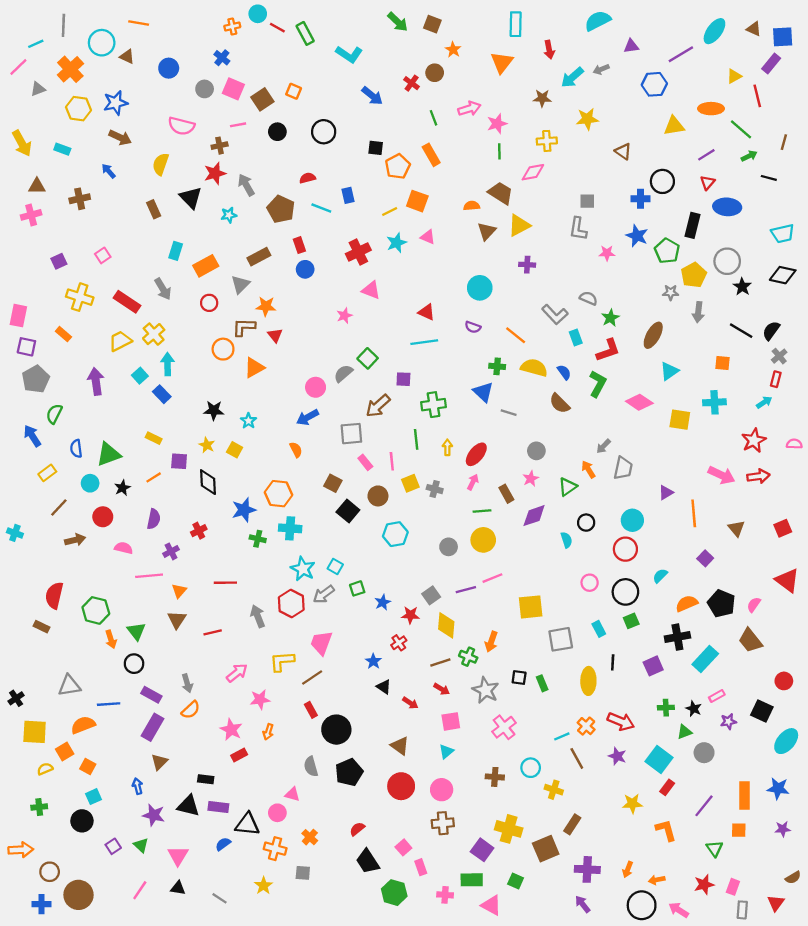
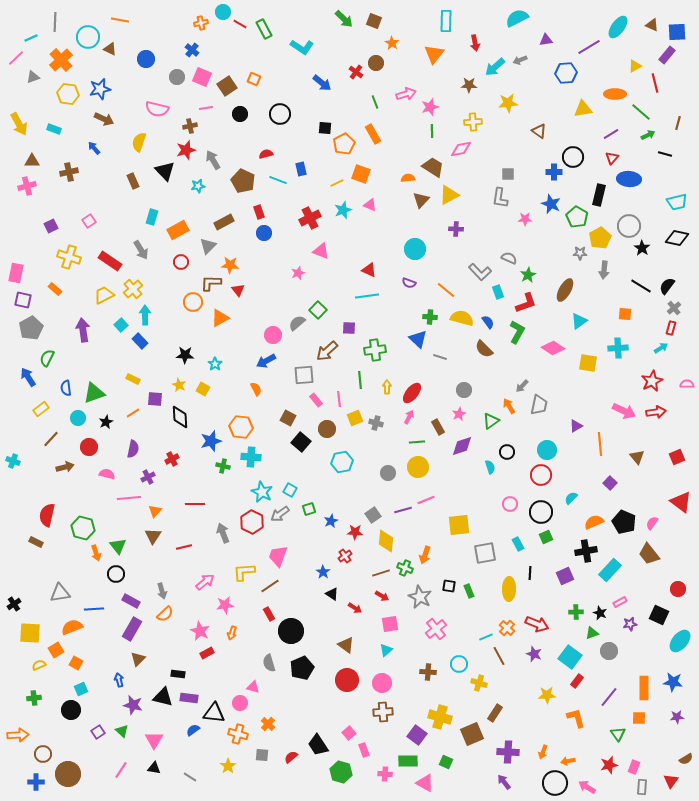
red semicircle: (357, 829) -> (291, 757), moved

